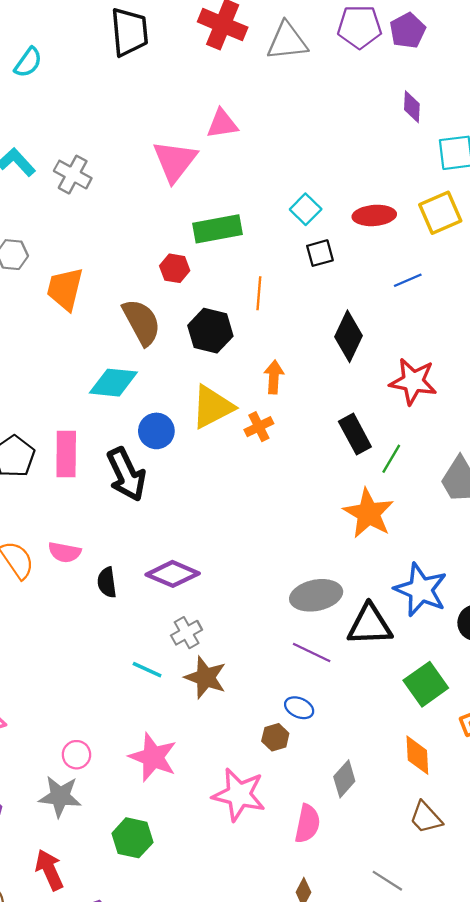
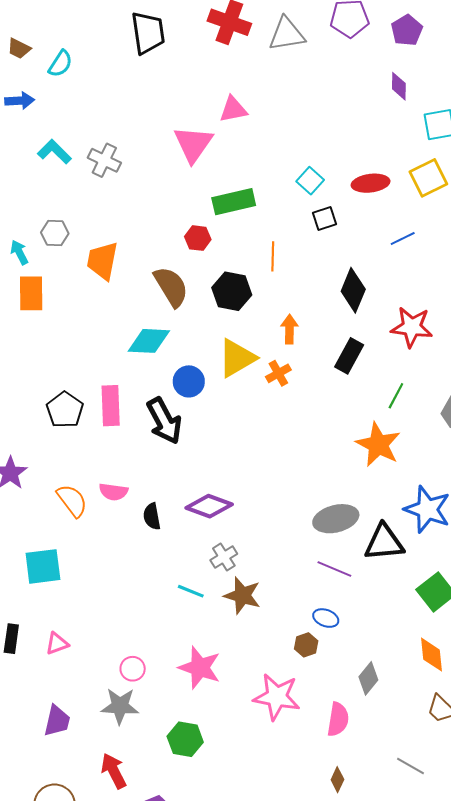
purple pentagon: (408, 31) -> (407, 30), moved
black rectangle: (355, 434) -> (349, 356), moved, turned 60

